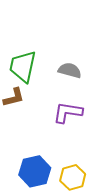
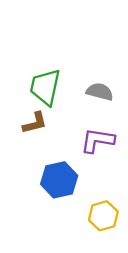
blue hexagon: (35, 171) -> (59, 180), moved

